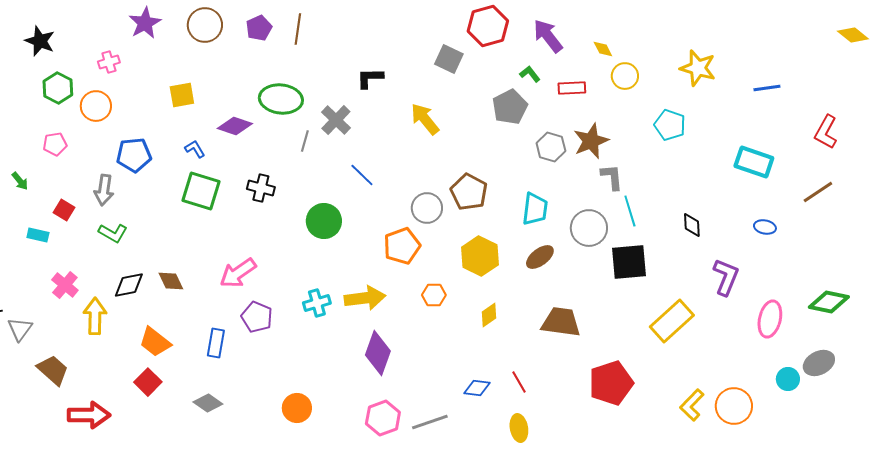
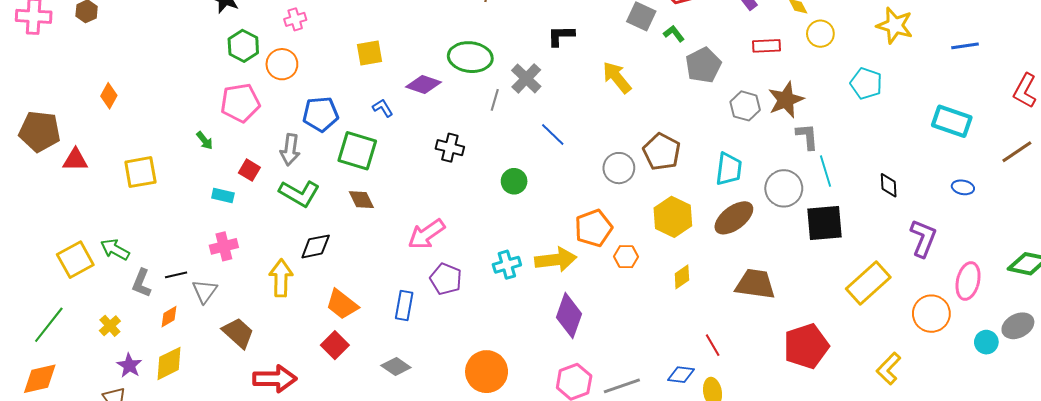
green L-shape: (530, 74) -> (674, 34), moved
pink pentagon: (55, 144) -> (240, 103), size x1.6
green square: (201, 191) -> (357, 151), moved
green circle: (324, 221) -> (514, 181), size x0.7
green L-shape: (113, 233) -> (299, 193), size x1.4
orange pentagon: (402, 246) -> (593, 228), moved
brown ellipse: (540, 257) -> (734, 218), size x1.4
brown diamond: (171, 281) -> (361, 200), moved
pink cross: (65, 285) -> (224, 246), moved, turned 36
blue diamond: (477, 388) -> (681, 375), moved
orange circle: (734, 406) -> (931, 314), moved
orange circle: (297, 408) -> (487, 372), size x1.4

